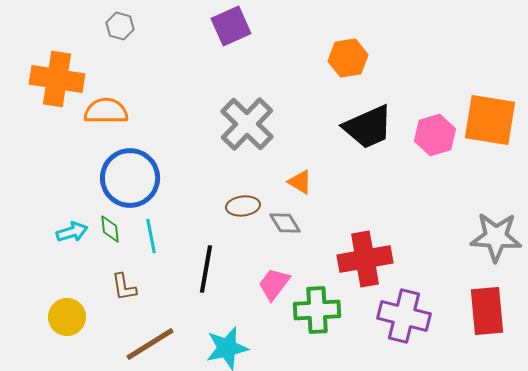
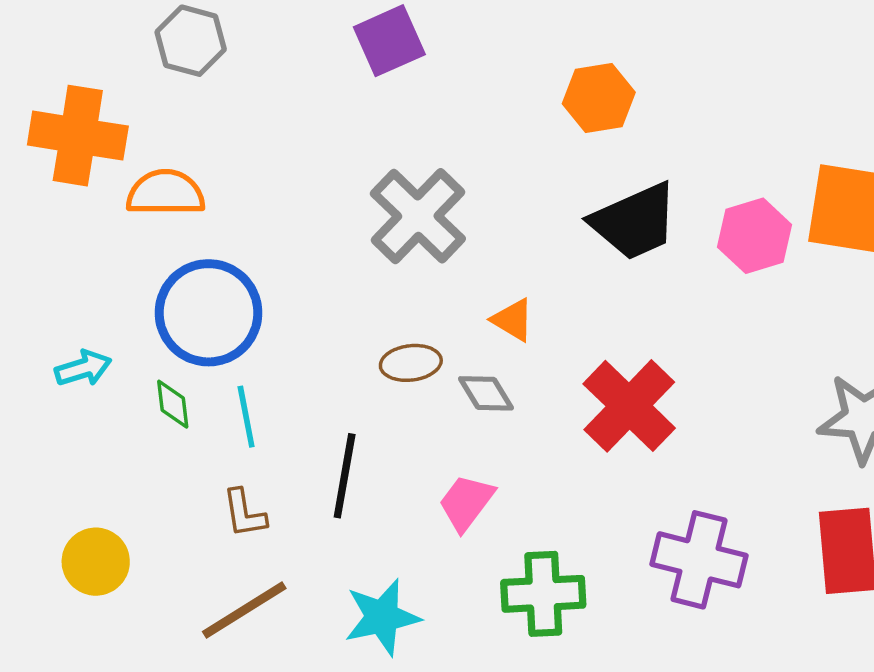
gray hexagon: (120, 26) -> (191, 41), size x1.4
cyan arrow: (72, 232) -> (83, 368), moved
red cross: (365, 259) -> (629, 406), moved, turned -36
brown L-shape: (124, 287) -> (244, 513), moved
green cross: (317, 310) -> (543, 594), moved

